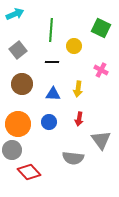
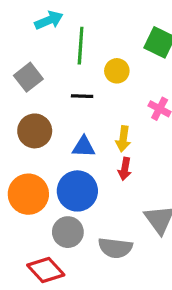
cyan arrow: (15, 14) -> (49, 20), moved
red arrow: (79, 119) -> (125, 169), moved
blue circle: (49, 122) -> (77, 191), size x1.6
gray circle: (12, 150) -> (68, 232), moved

